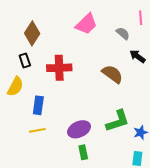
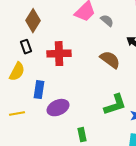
gray semicircle: (123, 33) -> (107, 21), moved
purple ellipse: (79, 129) -> (58, 108), moved
yellow line: (37, 130) -> (17, 114), moved

